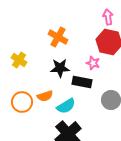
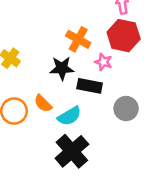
orange cross: (58, 37) -> (78, 39), moved
orange semicircle: (45, 96) -> (43, 103), turned 63

